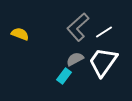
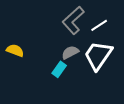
yellow semicircle: (20, 34) -> (15, 50), moved

